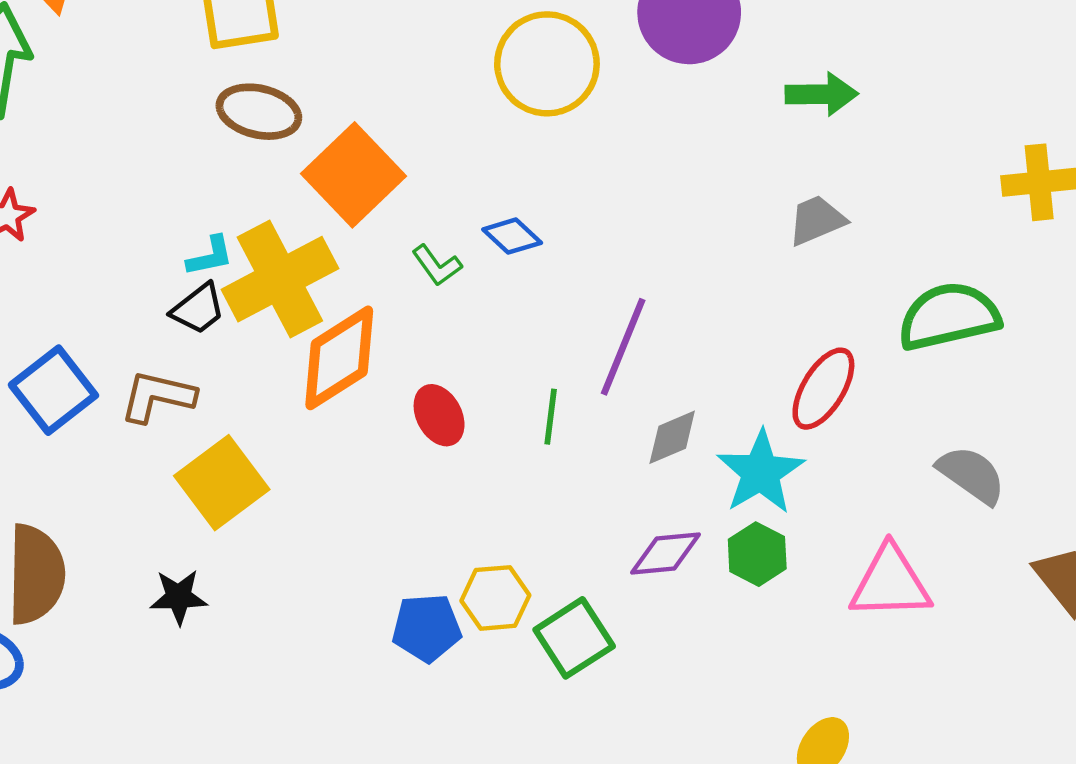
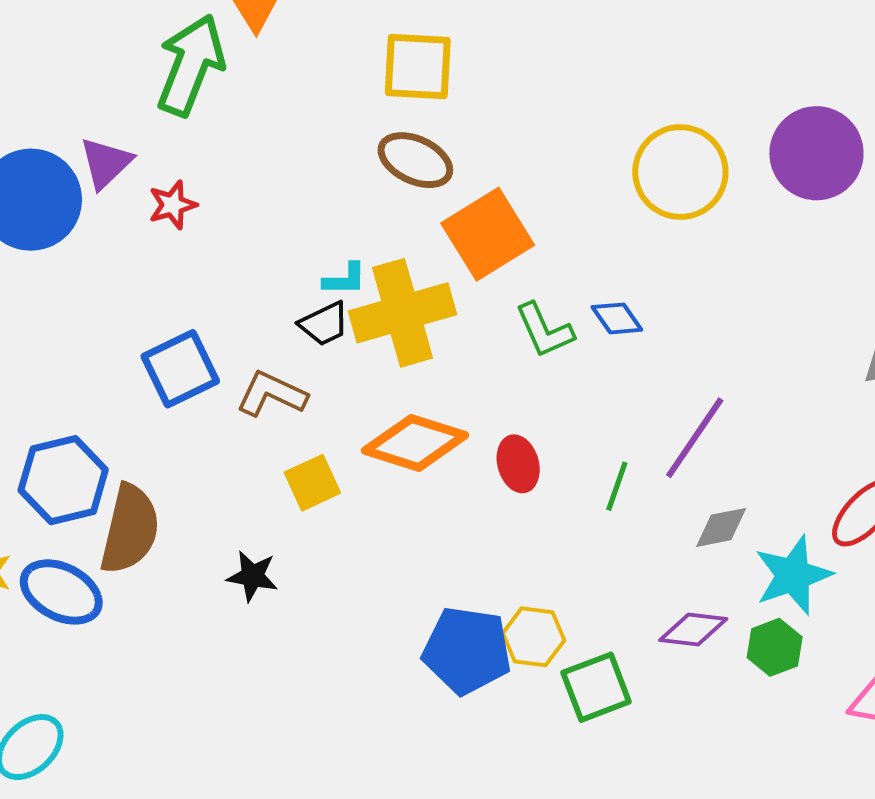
green L-shape: (437, 265) -> (544, 330), size x1.4
orange diamond: (339, 358) -> (415, 443), moved, turned 38
yellow square: (222, 483) -> (312, 483), size x0.7
blue pentagon: (427, 628) -> (467, 650), size x1.4

